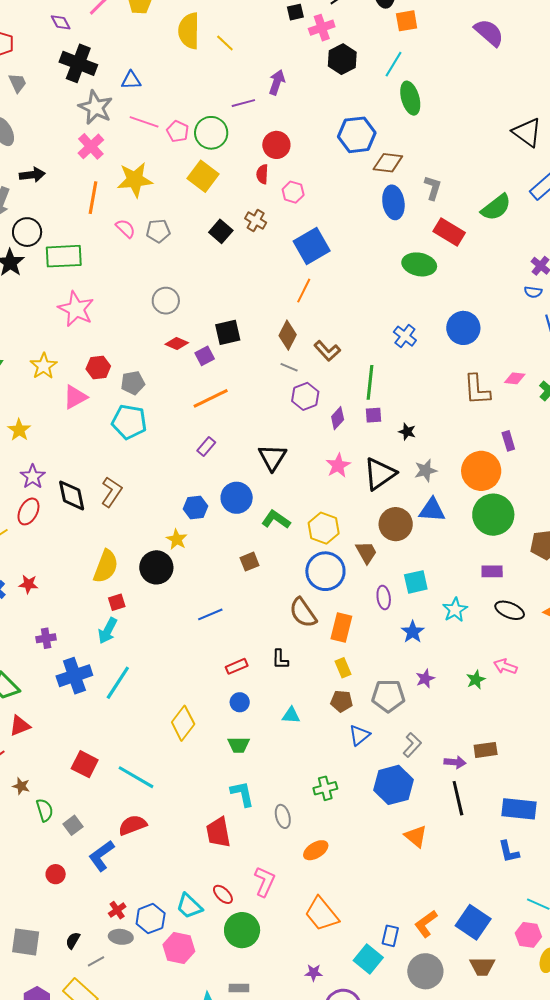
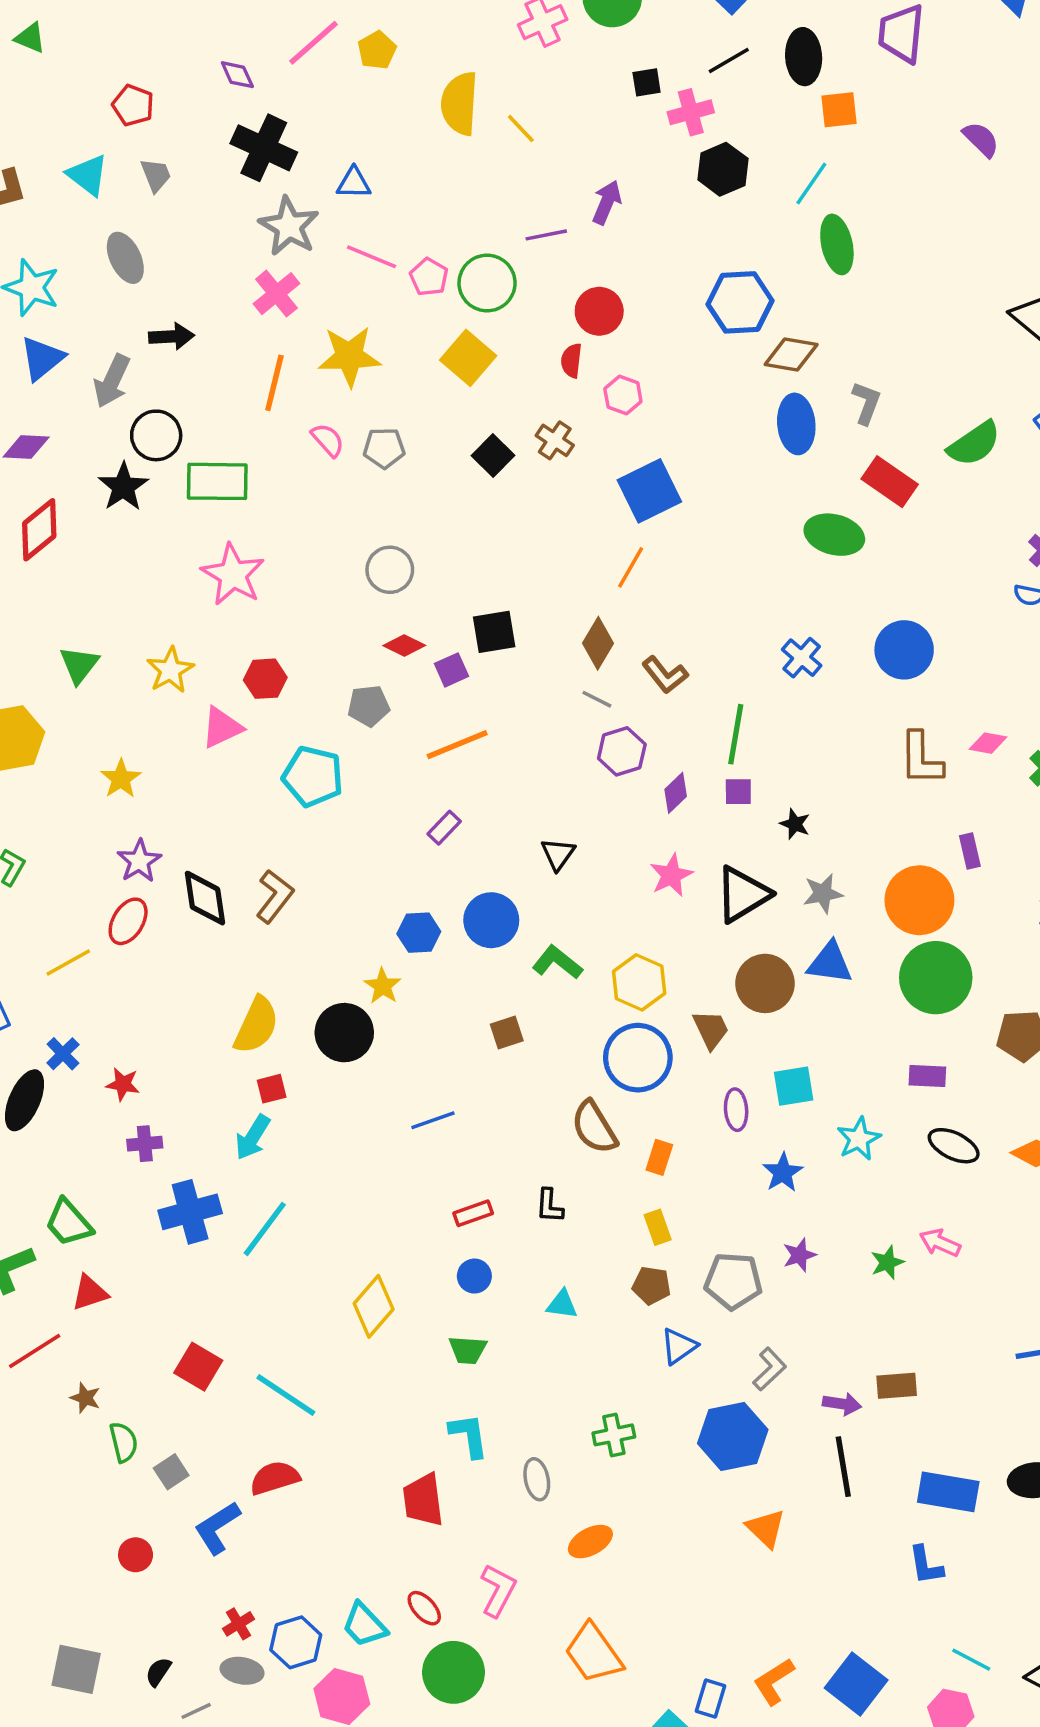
purple semicircle: (489, 33) -> (981, 139), size x0.7
gray pentagon: (133, 383) -> (369, 706), moved
black triangle: (272, 457) -> (558, 854), size x0.7
red star: (28, 584) -> (123, 1084), moved
orange rectangle: (341, 628) -> (659, 1157), size x0.7

